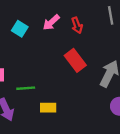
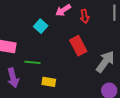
cyan square: (20, 29) -> (41, 26), moved

